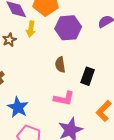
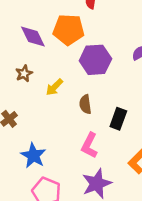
yellow arrow: (31, 29) -> (54, 87), moved, turned 35
pink L-shape: (64, 98) -> (89, 145), turned 105

